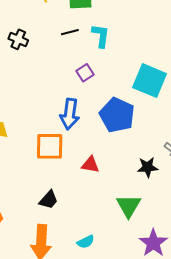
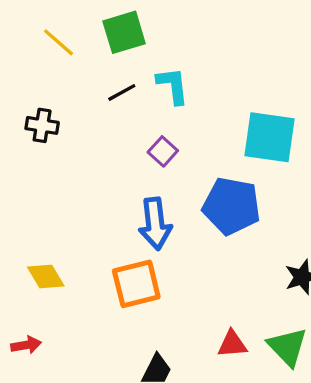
red triangle: (90, 165) -> (232, 344), moved

